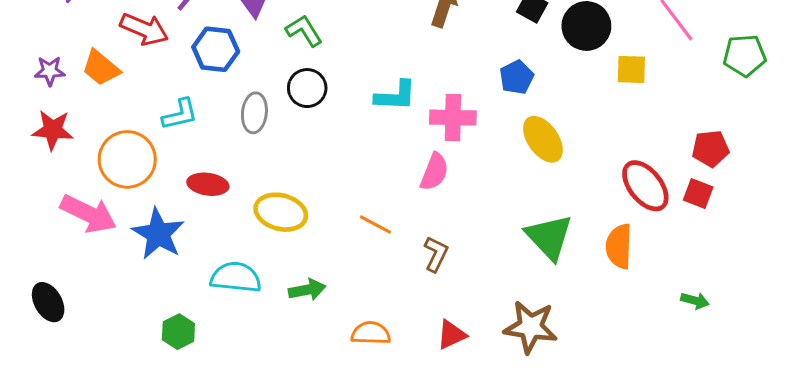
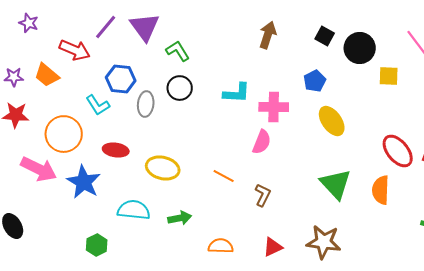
blue hexagon: (216, 49) -> (121, 79), moved
cyan L-shape: (180, 114) -> (98, 105), turned 70

